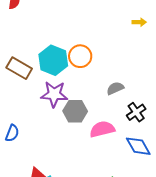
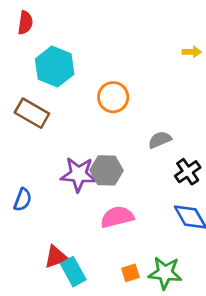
cyan hexagon: (53, 60) -> (55, 67), moved
purple star: (54, 94) -> (79, 174), moved
pink semicircle: (102, 129) -> (117, 217), moved

